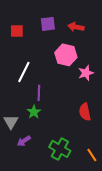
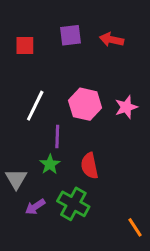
pink hexagon: (66, 55) -> (85, 104), moved
red semicircle: (85, 112) -> (89, 166), moved
green cross: (60, 149) -> (73, 204), moved

